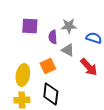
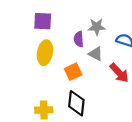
purple square: (30, 26) -> (43, 21), moved
yellow ellipse: (23, 75) -> (45, 53), moved

